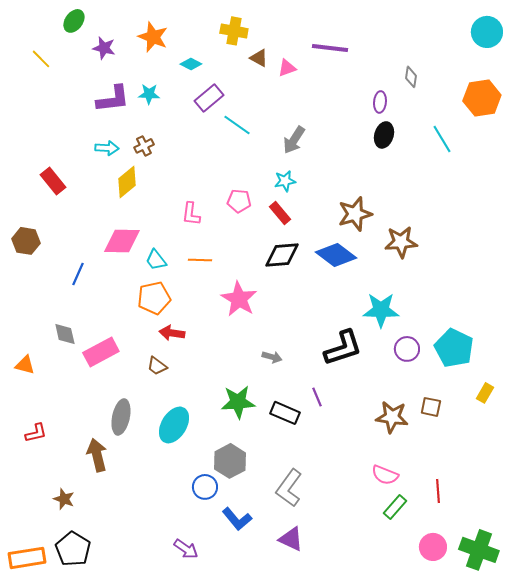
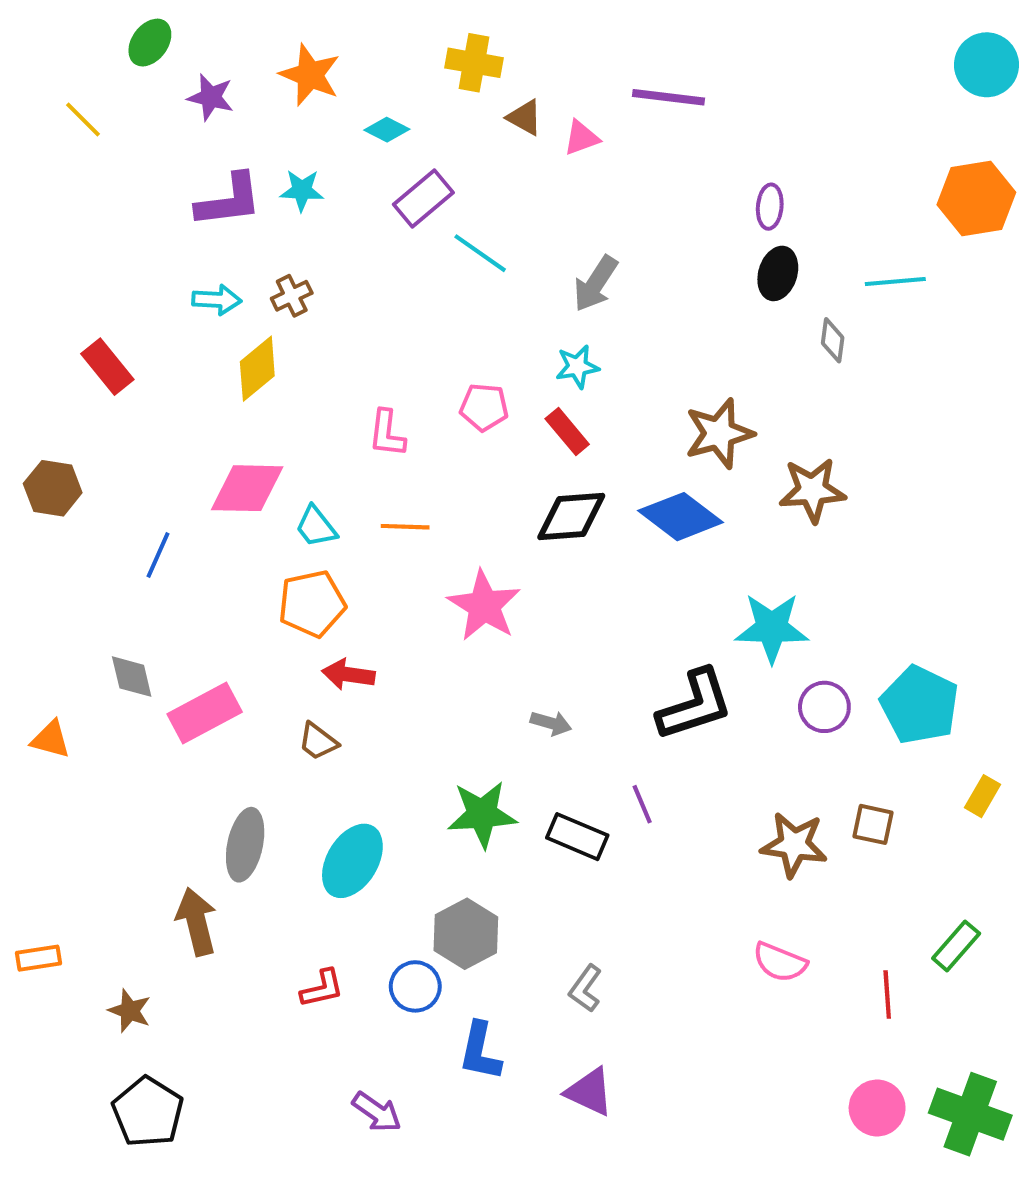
gray diamond: (411, 77) -> (833, 340), moved
cyan line: (442, 139) -> (895, 282), turned -64
red L-shape: (36, 433) -> (322, 988), moved
gray L-shape: (289, 488) -> (585, 988), size x0.6
green rectangle: (395, 507) -> (956, 946), moved
blue L-shape: (237, 519) -> (480, 1051), turned 52
orange rectangle: (27, 558) -> (38, 958), moved, size x0.6

